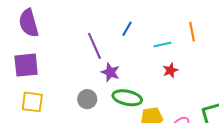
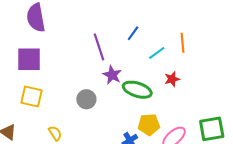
orange line: (192, 32) -> (183, 43), moved
cyan line: (162, 45) -> (157, 53), moved, turned -30
green ellipse: (127, 98) -> (137, 90), moved

